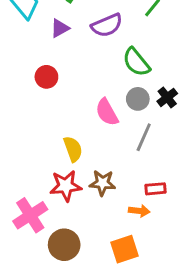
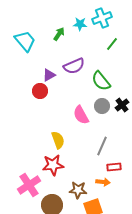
purple semicircle: (107, 25) -> (74, 66), moved
purple triangle: (60, 28) -> (49, 75), moved
gray line: (144, 137) -> (102, 146), moved
brown star: (102, 183) -> (78, 190), moved

